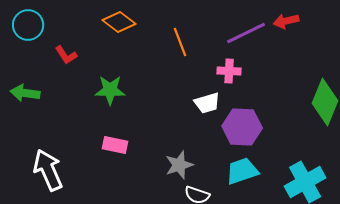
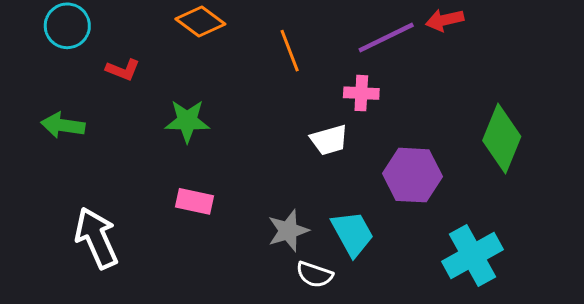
red L-shape: (66, 55) -> (123, 70), turned -35
purple hexagon: (242, 127) -> (413, 175), moved
cyan trapezoid: (242, 171) -> (353, 234), moved, turned 80

